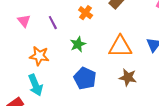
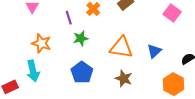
purple line: (53, 23) -> (69, 18), moved

